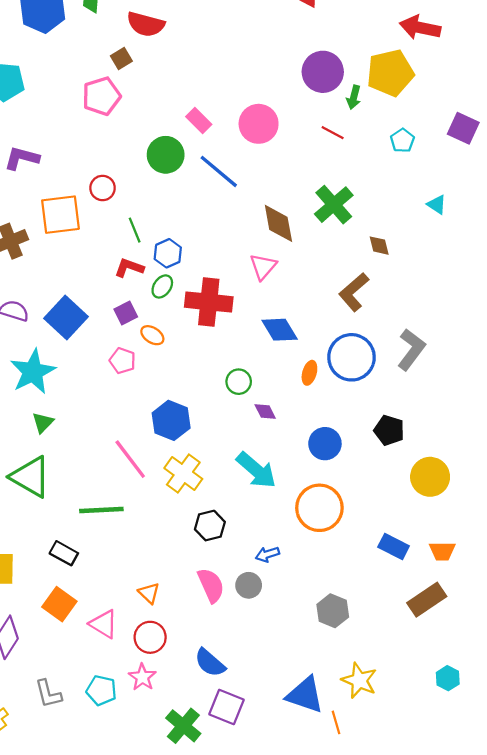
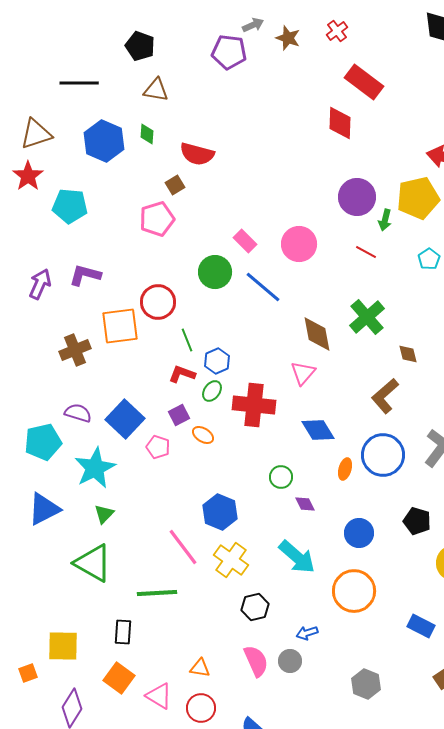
red circle: (103, 188) -> (158, 302), size x1.5
pink pentagon: (122, 361) -> (158, 447), moved
black rectangle: (64, 553) -> (123, 632), turned 65
orange triangle: (149, 593) -> (200, 668), turned -35

